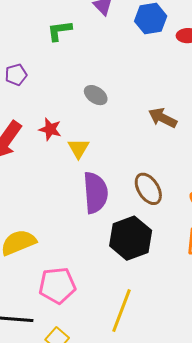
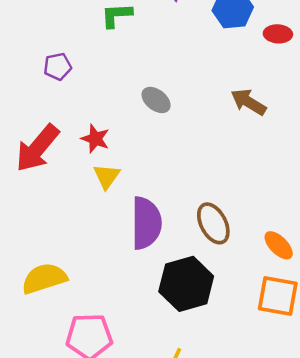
brown arrow: (163, 118) -> (249, 102), moved
yellow triangle: (78, 148) -> (107, 176), moved

